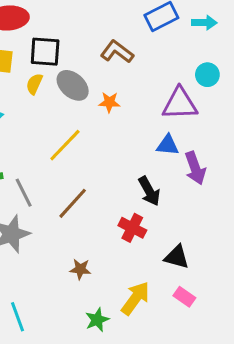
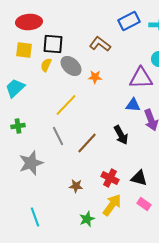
gray line: (24, 193) -> (58, 136), moved
brown line: (73, 203) -> (87, 143), moved
red cross: (132, 228) -> (110, 178), moved

